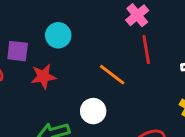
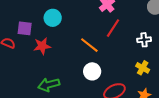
red line: (146, 50) -> (113, 28), turned 42
white circle: (93, 111) -> (92, 71), moved

